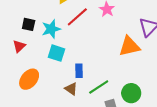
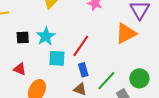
red line: (77, 17) -> (81, 46), moved
red triangle: (19, 46) -> (20, 69), moved, turned -40

